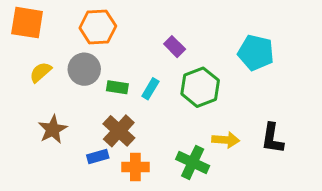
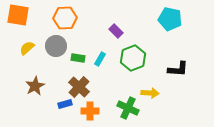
cyan pentagon: (256, 53) -> (170, 19), moved
black L-shape: (272, 138) -> (178, 69), moved, turned -95

